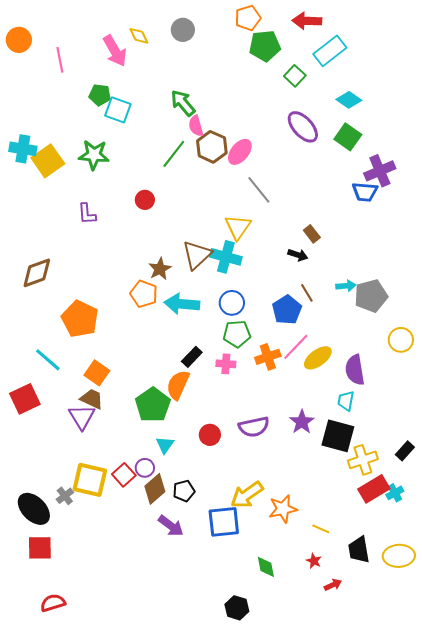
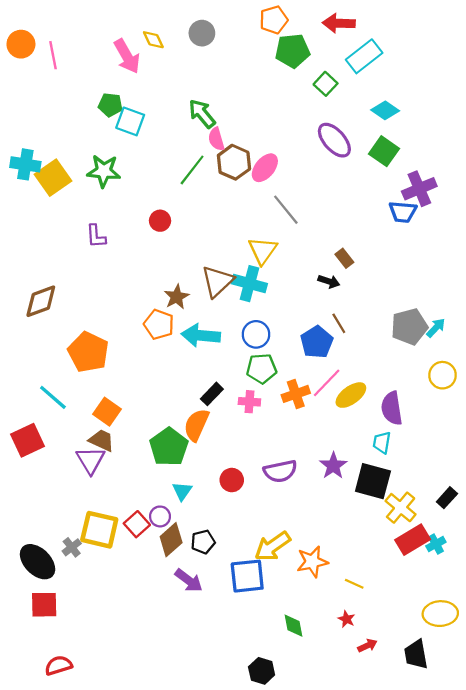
pink line: (60, 60) -> (53, 55), moved
cyan arrow: (346, 286) -> (436, 328), moved, turned -42
yellow cross: (363, 460) -> (401, 508), turned -32
black trapezoid: (359, 550) -> (416, 654), moved

